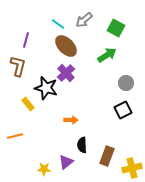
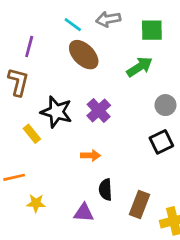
gray arrow: (84, 20) -> (108, 19), turned 30
green square: (116, 28) -> (152, 30), turned -30
purple cross: (66, 73) -> (99, 110), moved
purple triangle: (66, 162) -> (84, 213), turned 42
yellow star: (44, 169) -> (36, 203), moved

